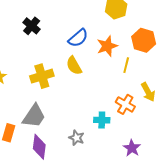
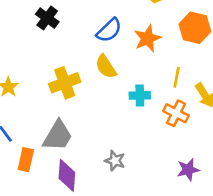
yellow line: (126, 65) -> (177, 77), moved
cyan cross: (102, 120) -> (140, 95), moved
purple star: (132, 148) -> (188, 170), turned 30

